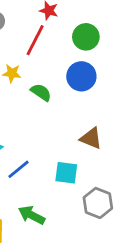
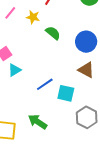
blue circle: (81, 76) -> (86, 42), moved
blue line: (19, 169) -> (45, 84), moved

